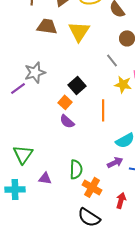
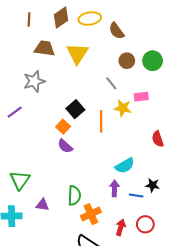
gray star: (35, 72) -> (34, 81), moved
orange line: (103, 110) -> (101, 121), moved
purple arrow: (115, 162) -> (114, 188), turned -63
orange cross: (92, 187) -> (91, 214), turned 36

